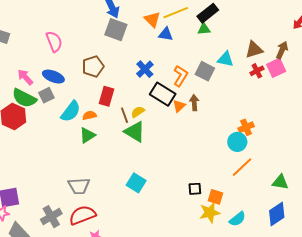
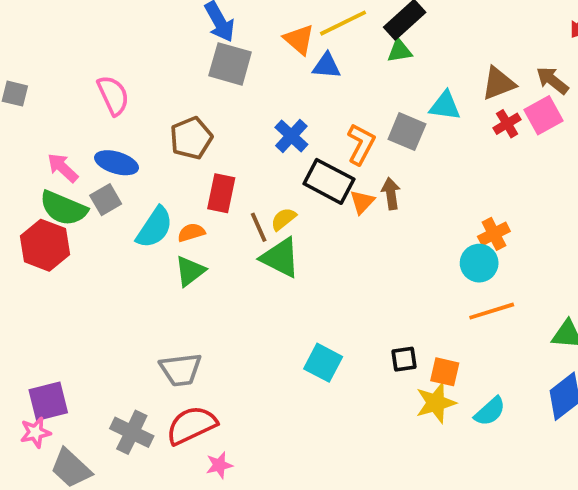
brown arrow: (282, 50) -> (552, 80), turned -72
orange line: (242, 167) -> (492, 311), turned 30
cyan square: (136, 183) -> (323, 363), moved
gray cross: (51, 217) -> (132, 432), turned -30

